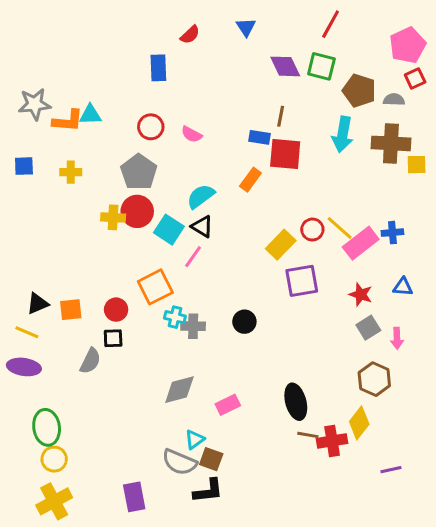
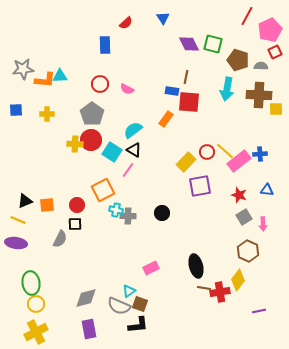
red line: (331, 24) -> (247, 16), moved
gray diamond: (179, 390) -> (86, 298), moved

